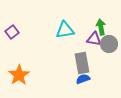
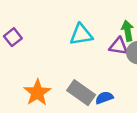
gray rectangle: (82, 63) -> (81, 93), moved, turned -45
orange star: (19, 75) -> (37, 93), moved

